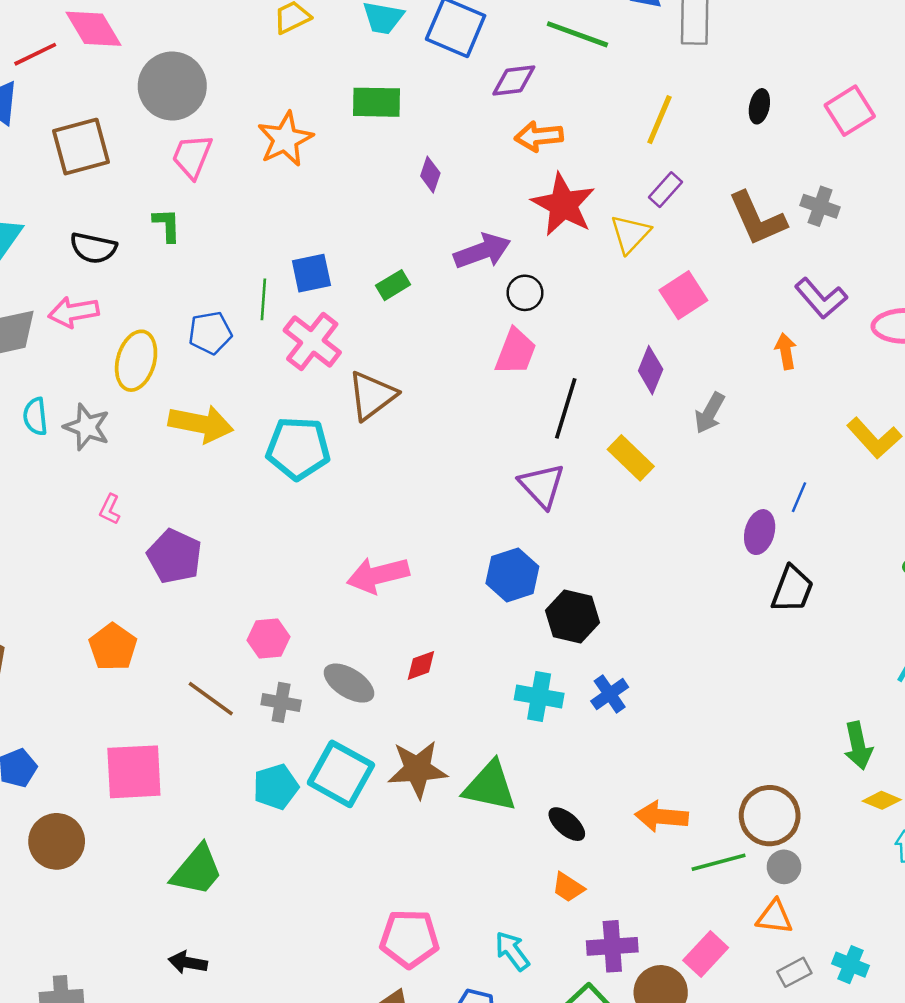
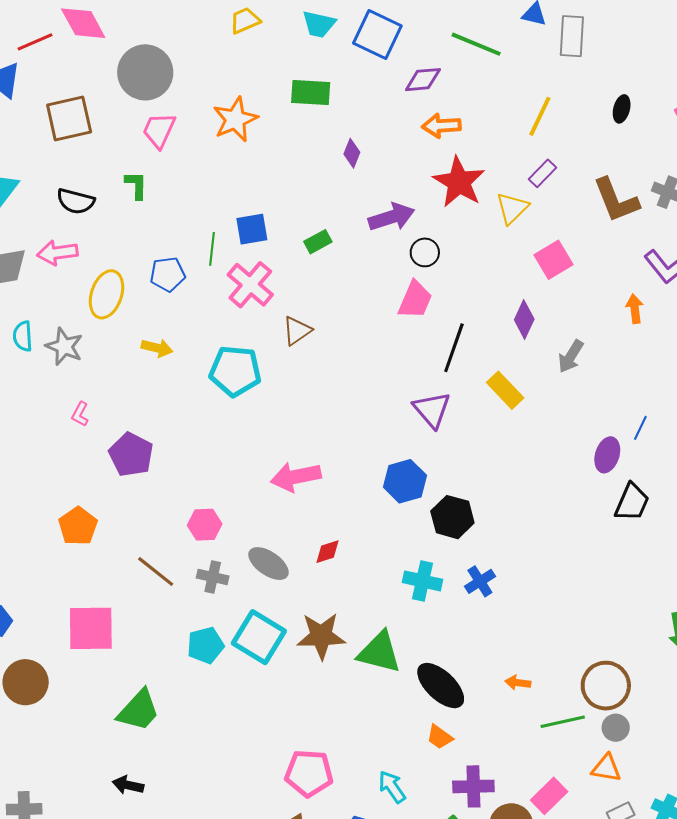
brown triangle: (372, 396) -> (297, 331), size x0.7
yellow arrow: (201, 424) -> (157, 348), size x0.6
orange arrow: (661, 817) -> (518, 683), size x0.6
black ellipse: (567, 824) -> (441, 686), size x1.6

